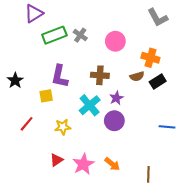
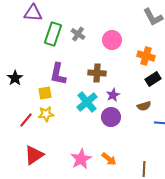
purple triangle: (34, 13) -> (33, 13), turned 36
green rectangle: (54, 35) -> (53, 34), turned -50
brown semicircle: (137, 76) -> (144, 106), moved
yellow star: (63, 127) -> (46, 114), moved
red triangle: (57, 160) -> (34, 155), moved, size x1.5

